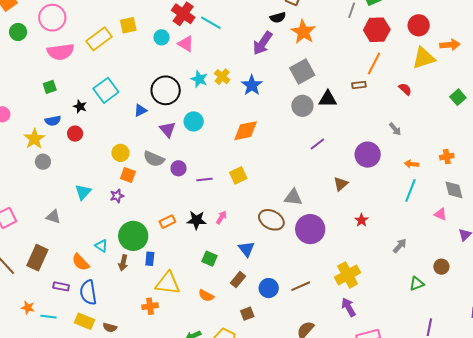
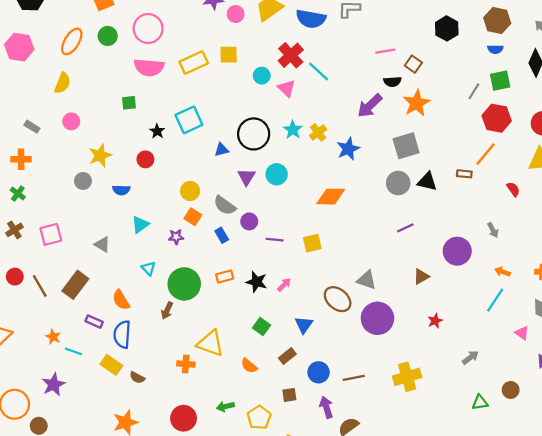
blue semicircle: (53, 121) -> (121, 190), moved
gray circle: (43, 162) -> (83, 181), moved
cyan triangle: (101, 246) -> (149, 268), moved
blue rectangle: (150, 259) -> (222, 235), moved, turned -48
purple arrow: (348, 307) -> (326, 407), moved

